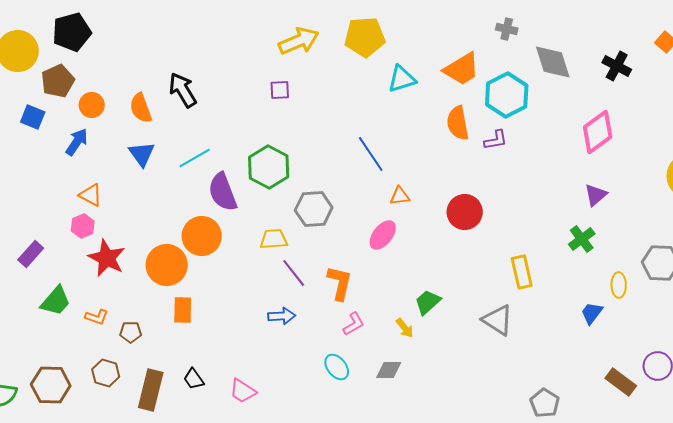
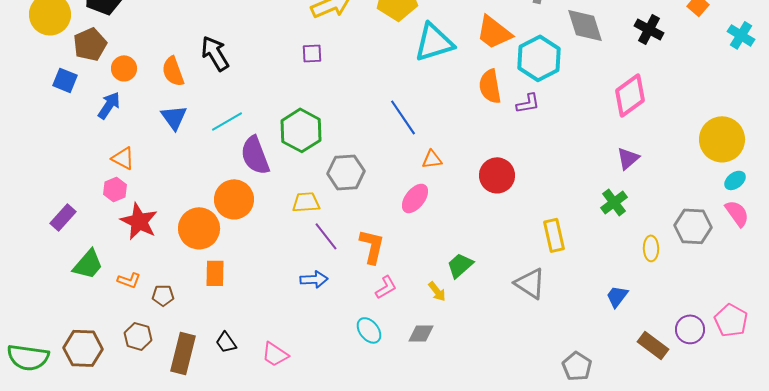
orange trapezoid: (462, 69) -> (494, 32), turned 69
cyan triangle: (402, 79) -> (434, 42), size x1.4
blue trapezoid: (592, 313) -> (617, 296), moved

